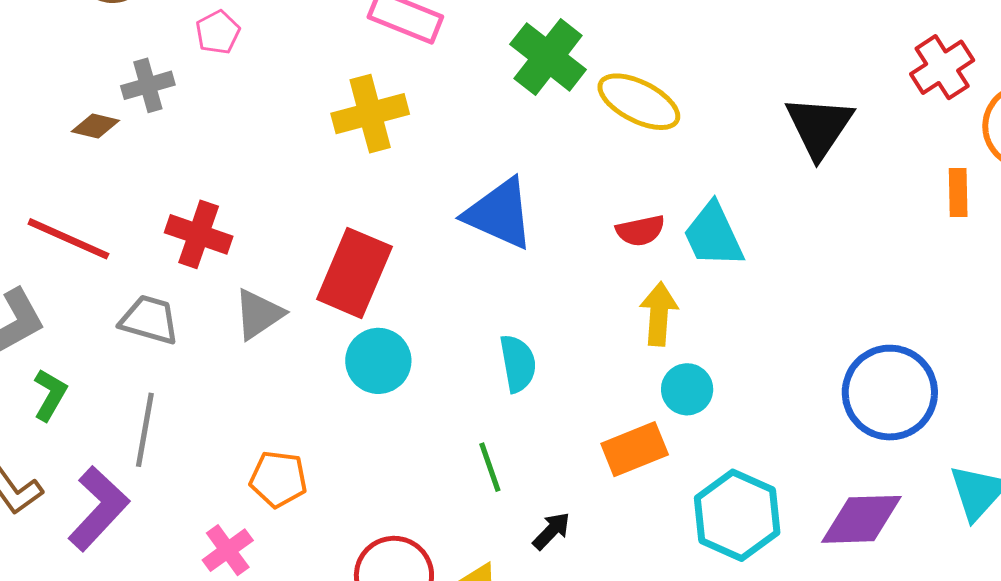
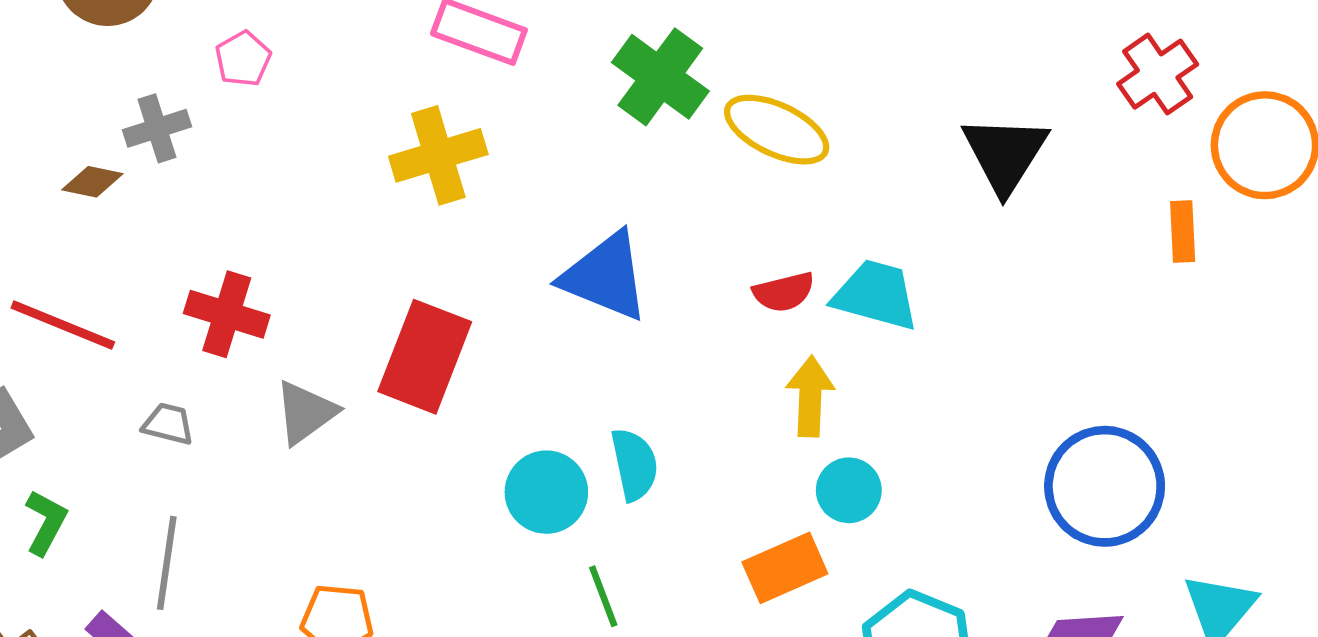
cyan trapezoid: (713, 235) -> (876, 295), turned 132
gray trapezoid: (149, 320) -> (168, 424), size x0.7
cyan circle: (378, 361) -> (546, 492), moved

